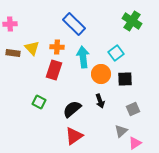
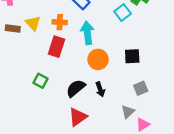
cyan square: (116, 53) -> (123, 13), moved
orange circle: (101, 74) -> (98, 59), moved
black arrow: (100, 101) -> (100, 89), moved

